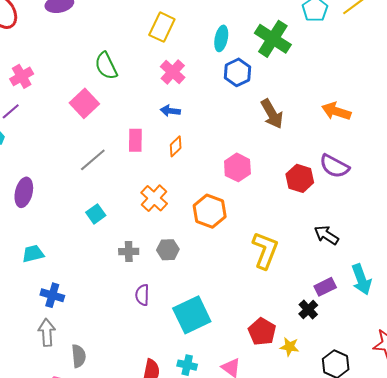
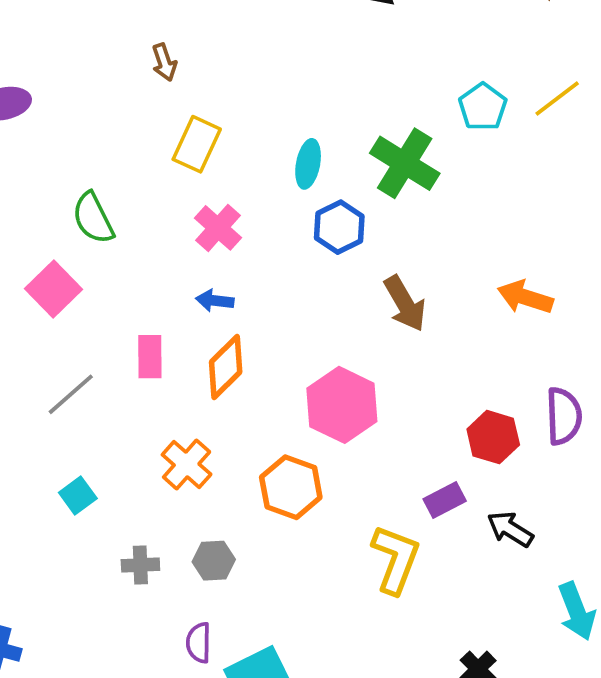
orange diamond: (176, 146) -> (226, 367), size x1.6
purple semicircle: (334, 166) -> (564, 416), moved, turned -120
pink hexagon: (237, 167) -> (342, 405), size x1.4
red hexagon: (300, 178) -> (493, 437), moved
purple rectangle: (325, 287) -> (445, 500), moved
purple semicircle: (142, 295) -> (199, 643), moved

